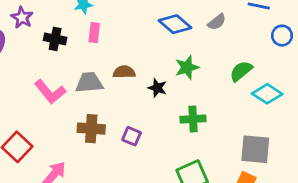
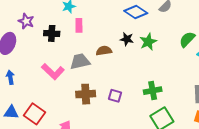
black star: (157, 88) -> (127, 39), moved
green cross: (193, 119) -> (153, 91), moved

